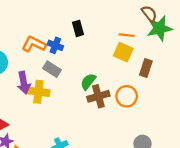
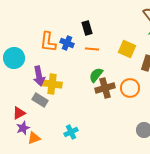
orange line: (127, 35) -> (92, 49), moved
orange L-shape: (34, 44) -> (48, 42), turned -110
gray rectangle: (52, 69) -> (40, 100), moved

